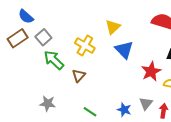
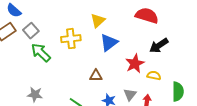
yellow cross: (85, 46) -> (71, 39), turned -36
blue triangle: (124, 50) -> (109, 43), turned 36
brown triangle: (79, 76) -> (96, 76), moved, turned 48

